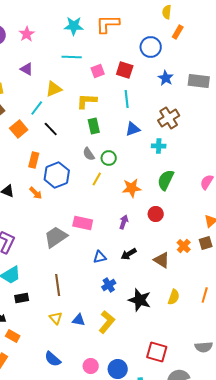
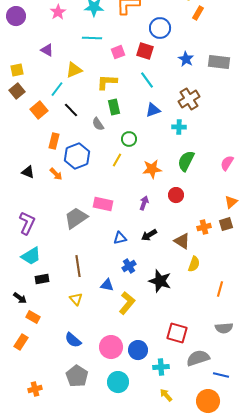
pink star: (27, 34) -> (58, 12), moved
blue circle: (151, 47) -> (160, 28), moved
cyan line: (127, 99) -> (147, 80), turned -30
gray semicircle: (89, 154) -> (98, 124), moved
orange cross: (184, 246) -> (204, 227), turned 32
orange line: (205, 295) -> (220, 289), moved
yellow semicircle: (174, 297) -> (194, 264), moved
blue triangle: (79, 320) -> (107, 285), moved
pink circle: (91, 366) -> (111, 347), size x1.5

